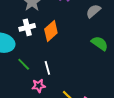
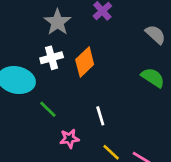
gray semicircle: (93, 11) -> (155, 34), moved, turned 84
white line: (47, 68) -> (100, 116), moved

